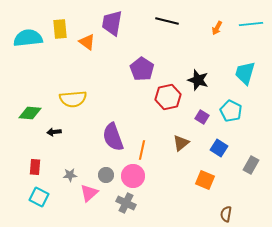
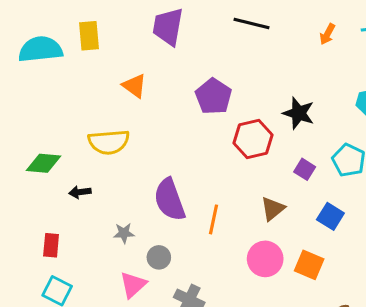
orange triangle: (87, 42) -> (135, 86), moved
gray star: (70, 175) -> (124, 233), moved
pink circle: (133, 176) -> (265, 259), moved

